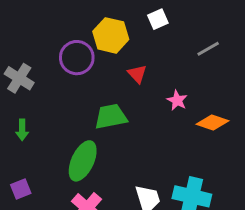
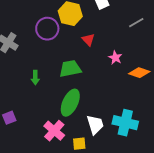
green arrow: (22, 130) -> (35, 78), moved
green ellipse: (83, 161) -> (70, 103), moved

